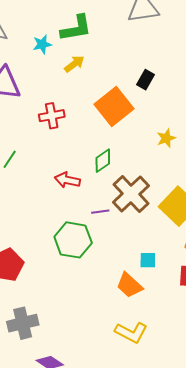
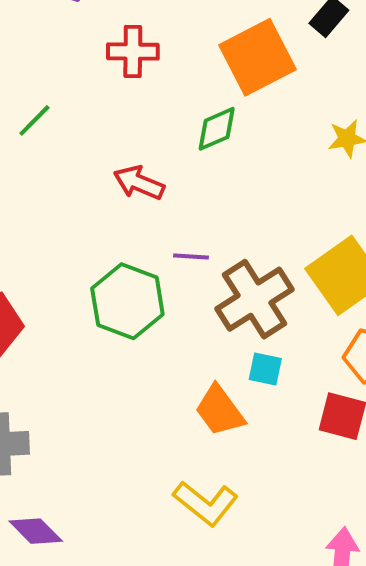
green diamond: (103, 161) -> (217, 129), moved
brown cross: (131, 194) -> (255, 299), moved

